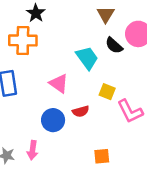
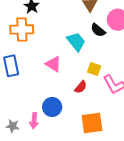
red semicircle: (81, 111) -> (81, 87), moved, turned -32
blue circle: (53, 120) -> (52, 107), moved
orange square: (102, 156) -> (92, 123), size x1.6

